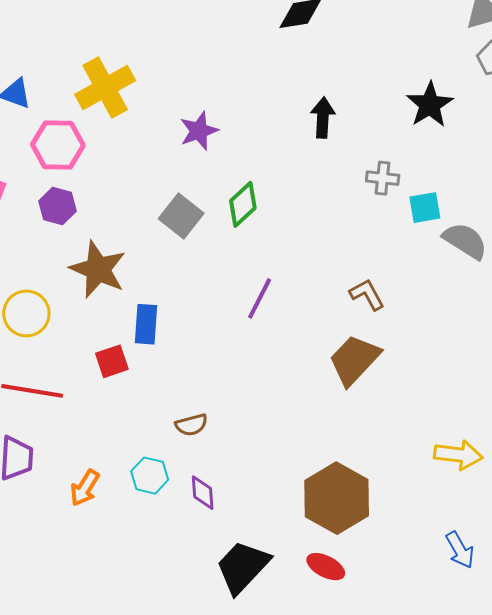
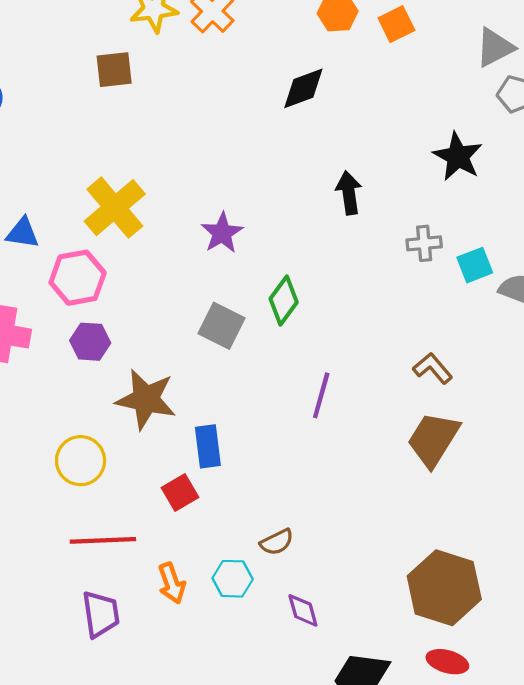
cyan hexagon: (150, 476) -> (233, 579), moved
orange arrow: (85, 488) -> (172, 583), moved, turned -39

